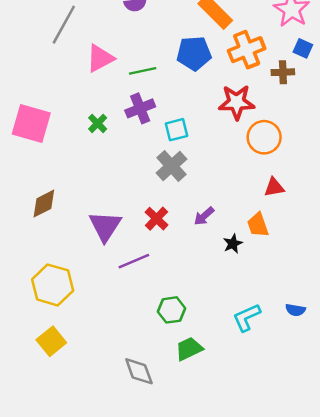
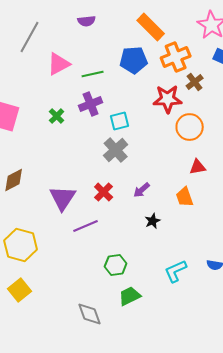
brown cross: (283, 72) -> (195, 82), moved, turned -36
black star: (233, 244) -> (153, 221), moved

